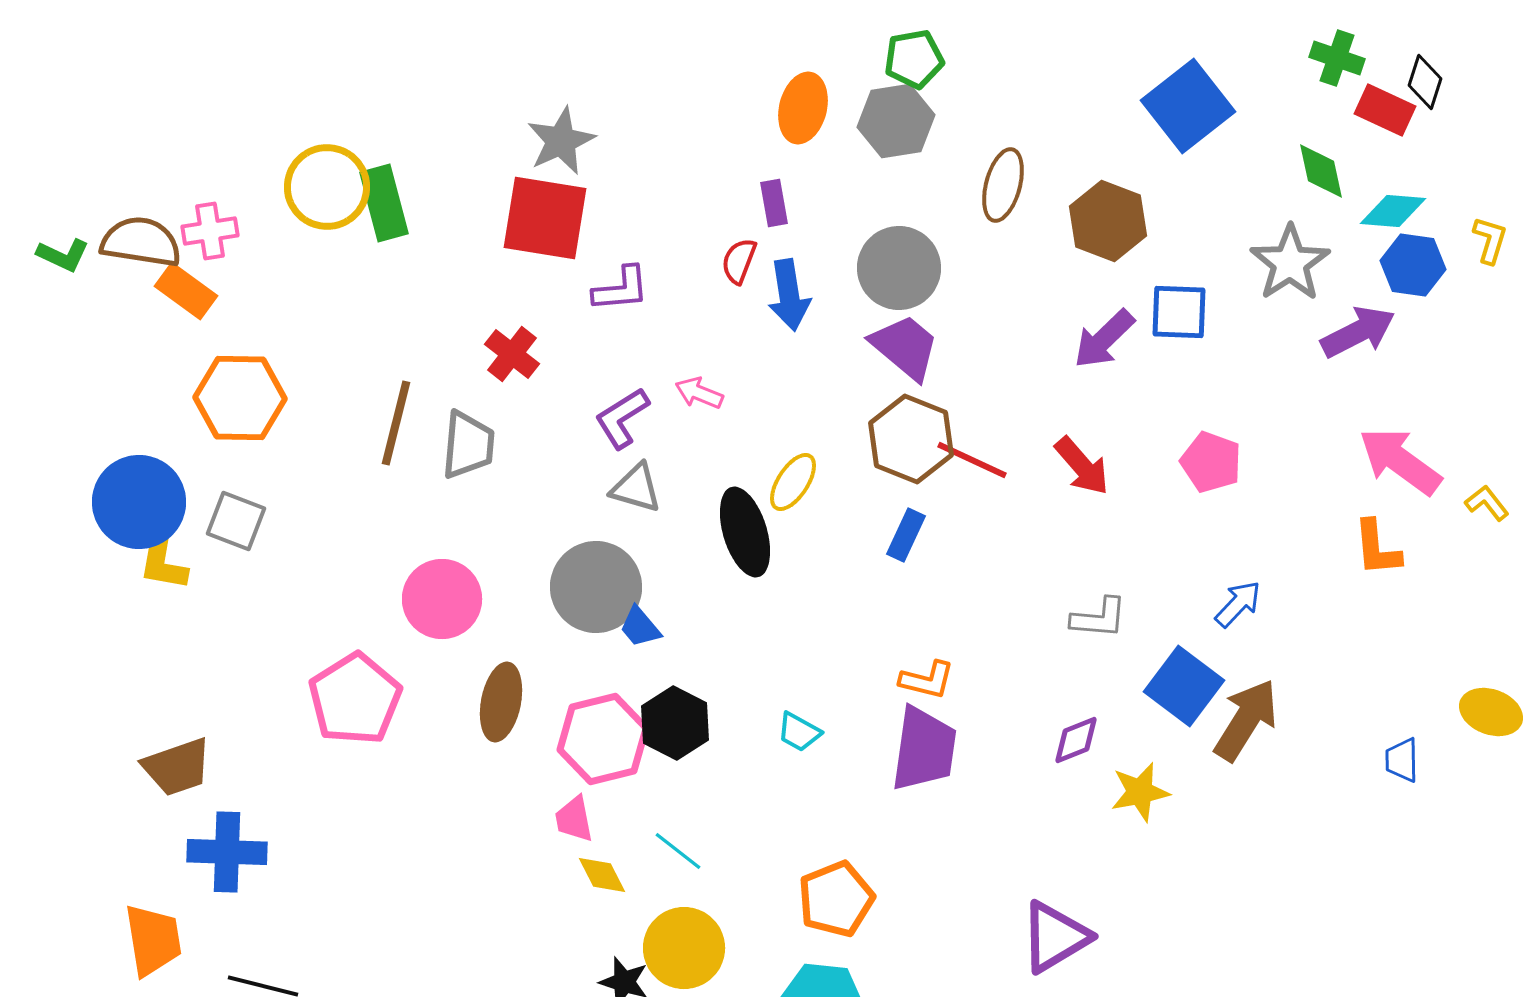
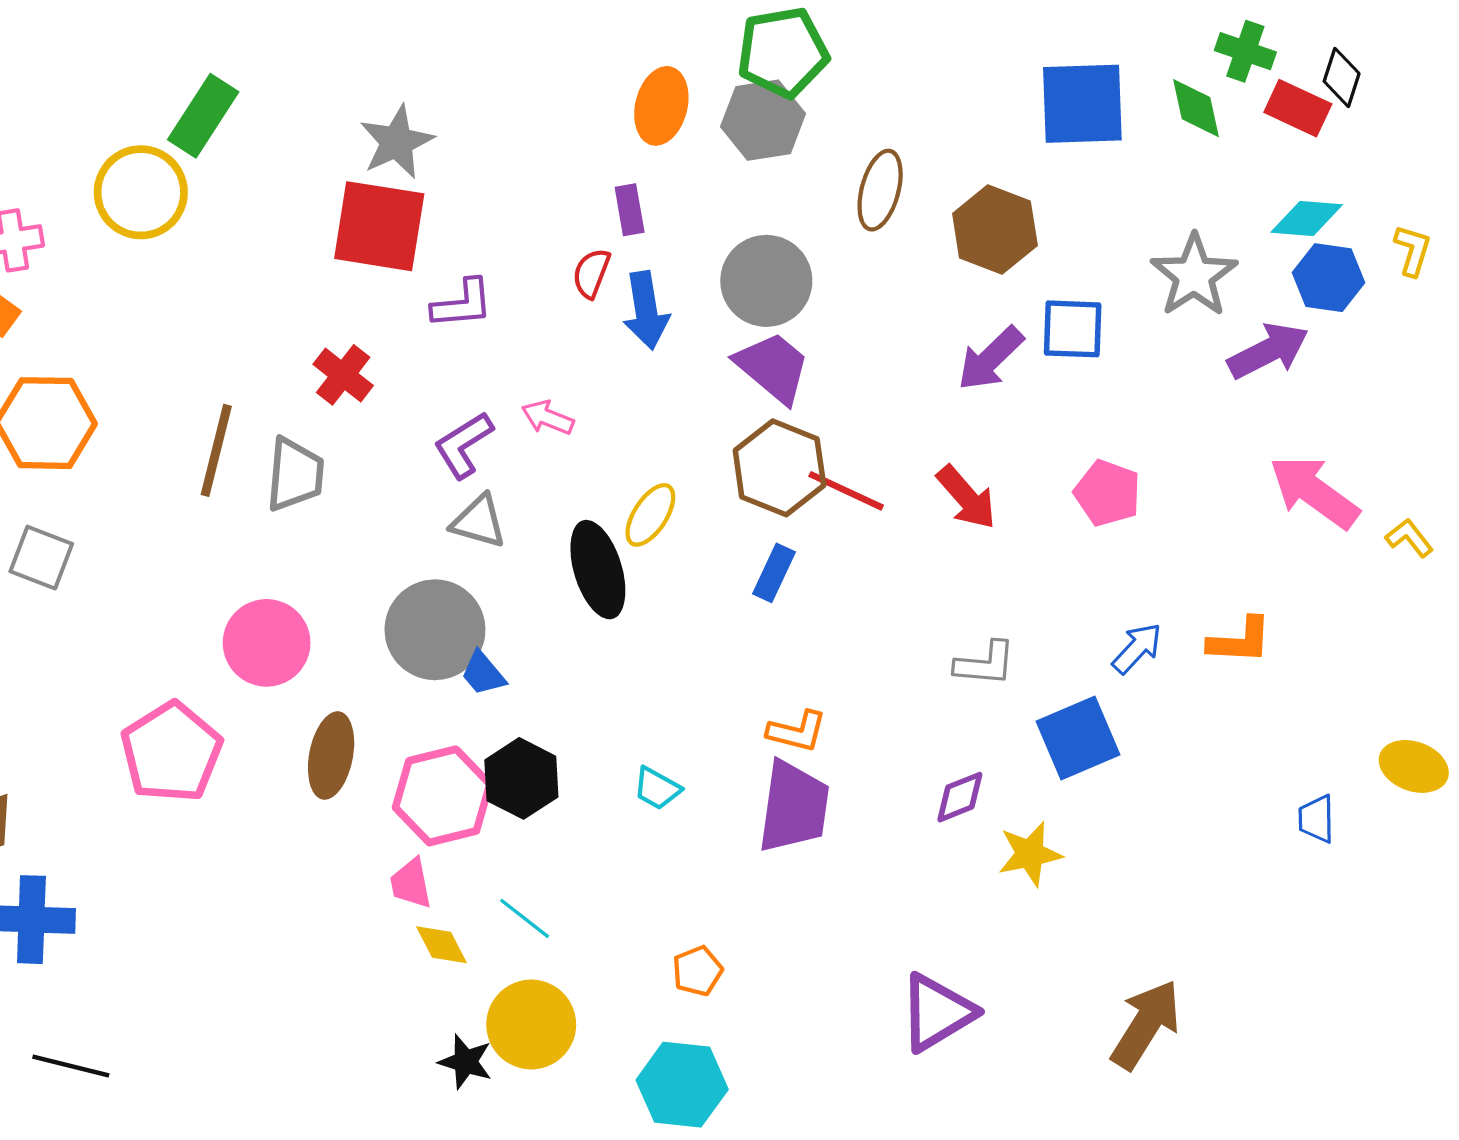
green pentagon: (914, 59) -> (783, 52), size x1.4
blue square: (1188, 106) -> (1082, 104), turned 36
green diamond: (1321, 171) -> (1196, 108), moved
green rectangle: (384, 203) -> (203, 116), moved, turned 48
orange L-shape: (1377, 548) -> (1240, 641), moved, turned -82
blue square: (1184, 686) -> (1078, 738), turned 30
brown arrow: (1246, 720) -> (1146, 1025), moved
orange pentagon: (836, 899) -> (697, 971), size x0.6

